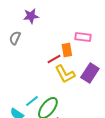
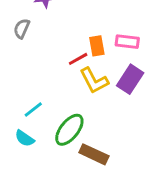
pink rectangle: (83, 37) -> (127, 42), moved
cyan line: (32, 101) -> (33, 110), moved

